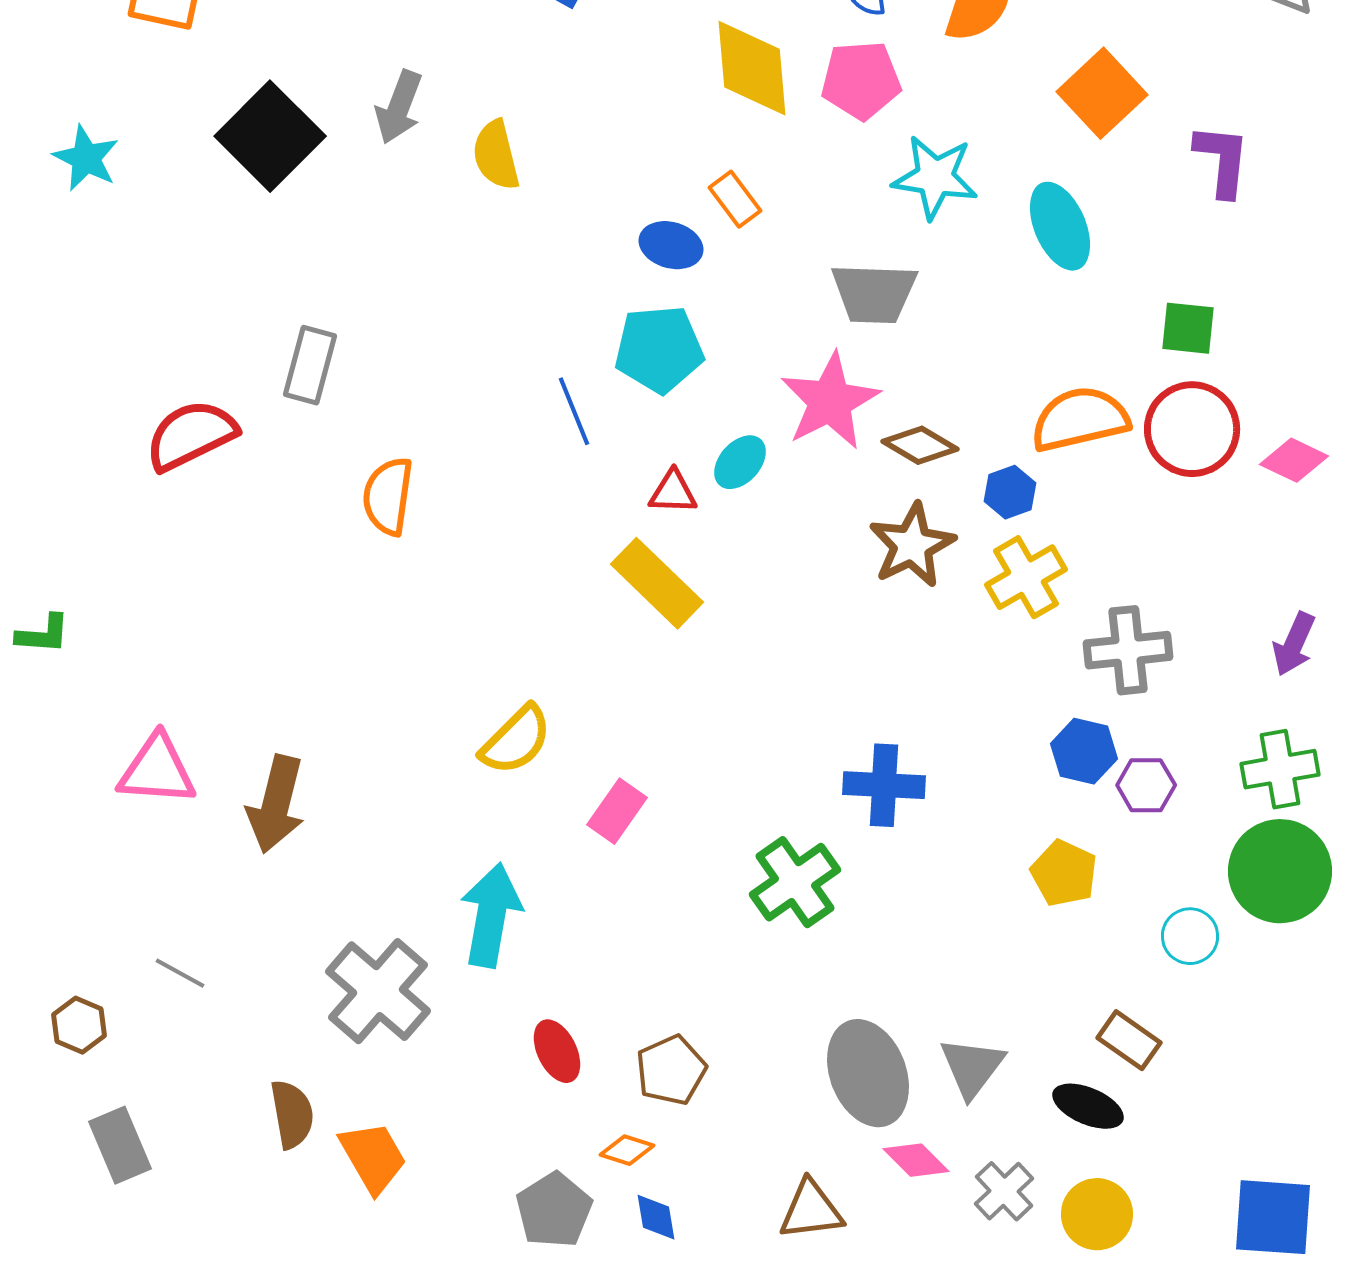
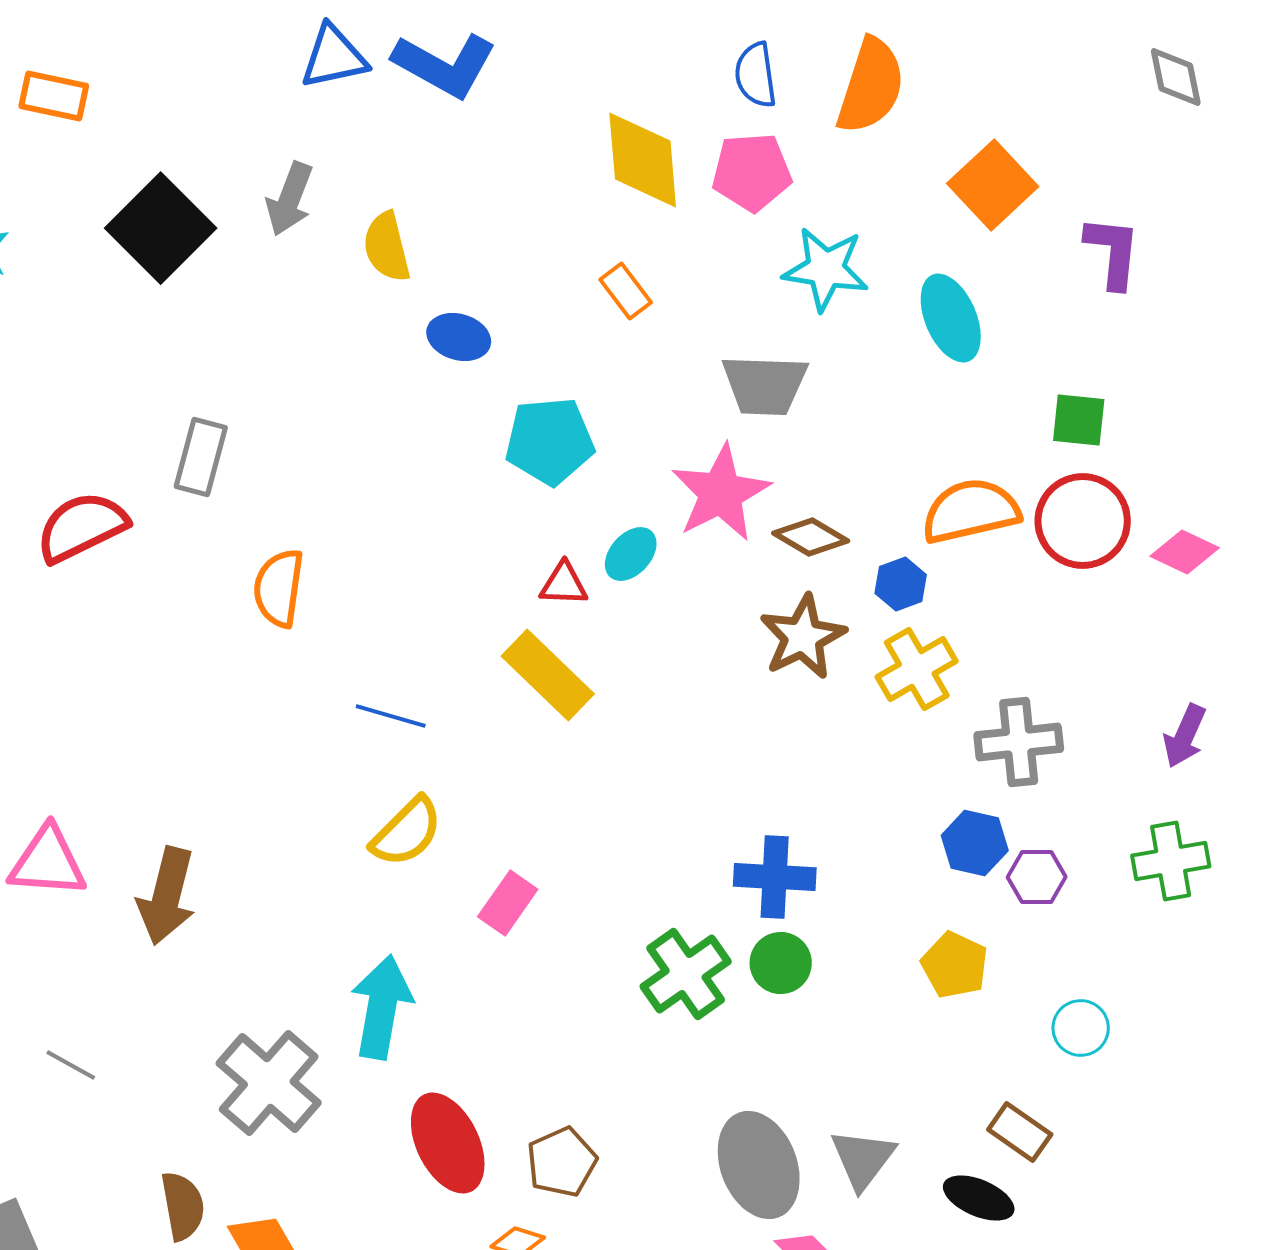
blue ellipse: (671, 245) -> (459, 337), moved
blue line: (574, 411) -> (391, 716), moved, turned -52
green circle: (1280, 871) -> (781, 963), moved, size x0.6
red ellipse: (557, 1051) -> (448, 1143), size x1.6

